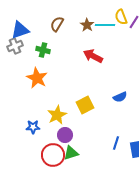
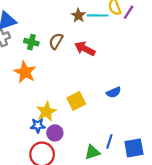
brown semicircle: (57, 24) -> (56, 41), moved
blue star: (33, 127) -> (38, 125), moved
green triangle: (71, 153) -> (92, 152), moved

